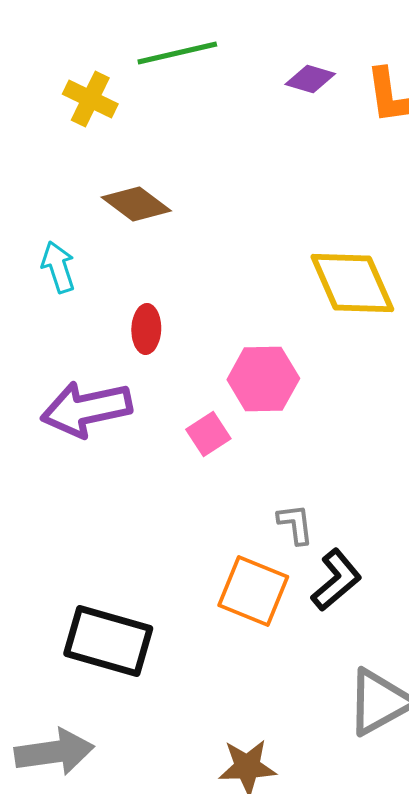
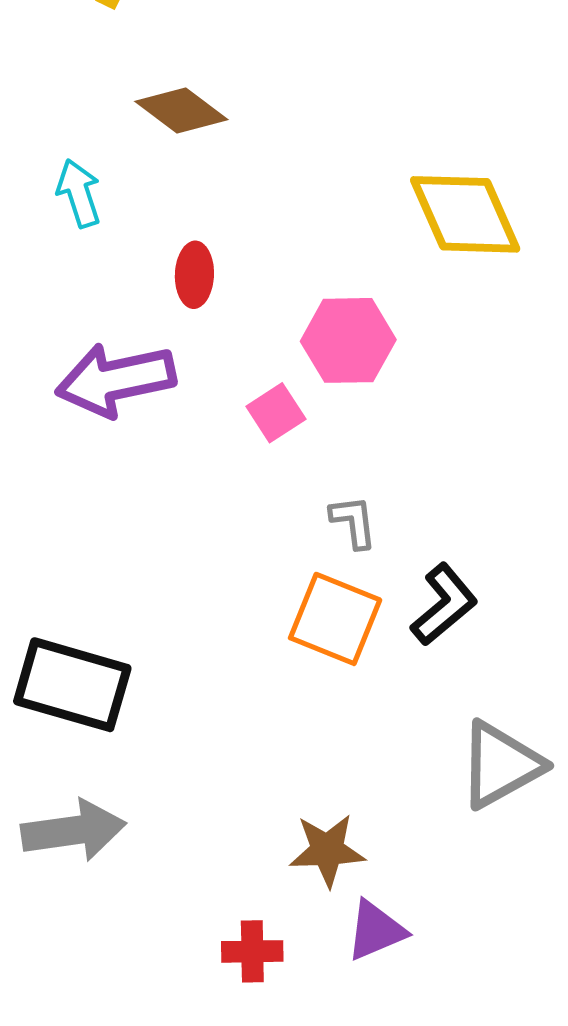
gray L-shape: (295, 524) -> (353, 522), moved
black rectangle: (108, 641) -> (72, 685), moved

